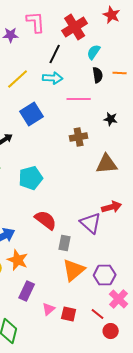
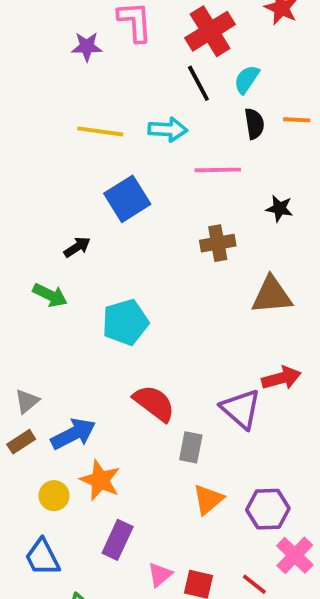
black line: (55, 54) -> (198, 83), moved, turned -54
yellow line: (18, 79) -> (100, 131), turned 50
orange triangle: (74, 270) -> (208, 499), size x0.7

